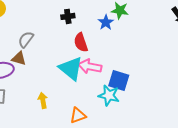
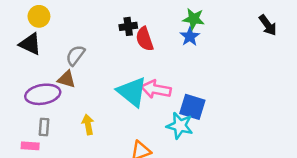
blue star: (106, 22) -> (190, 36), moved
red semicircle: (81, 42) -> (145, 39), moved
yellow arrow: (43, 100) -> (88, 124), moved

